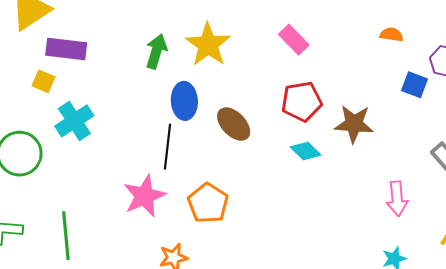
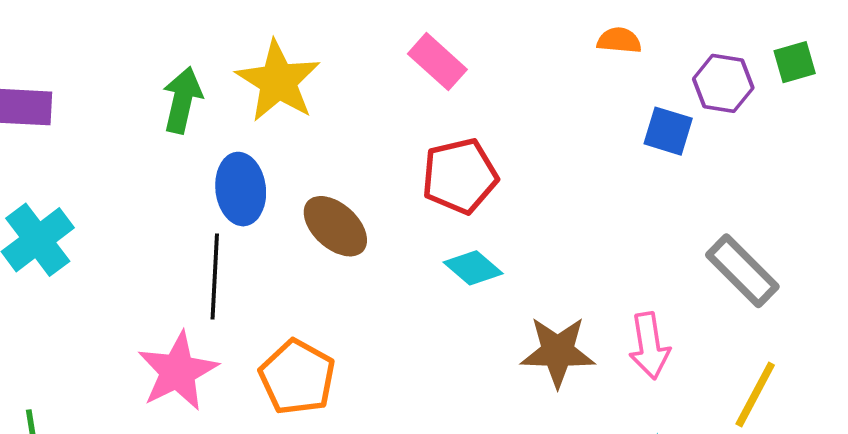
brown star: (354, 124) -> (558, 352), moved

